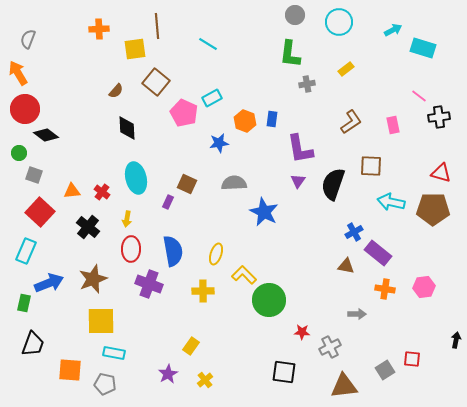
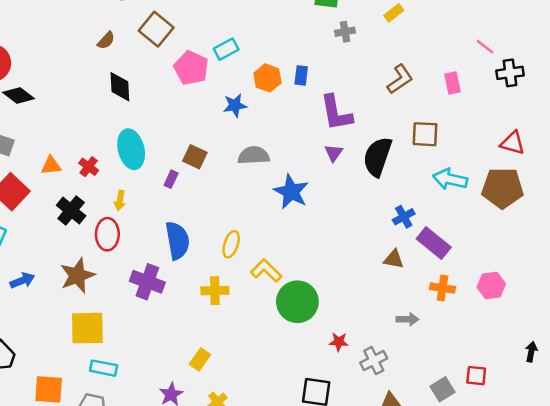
red ellipse: (131, 249) -> (107, 234), moved
blue arrow: (49, 283) -> (22, 281), size x0.7

